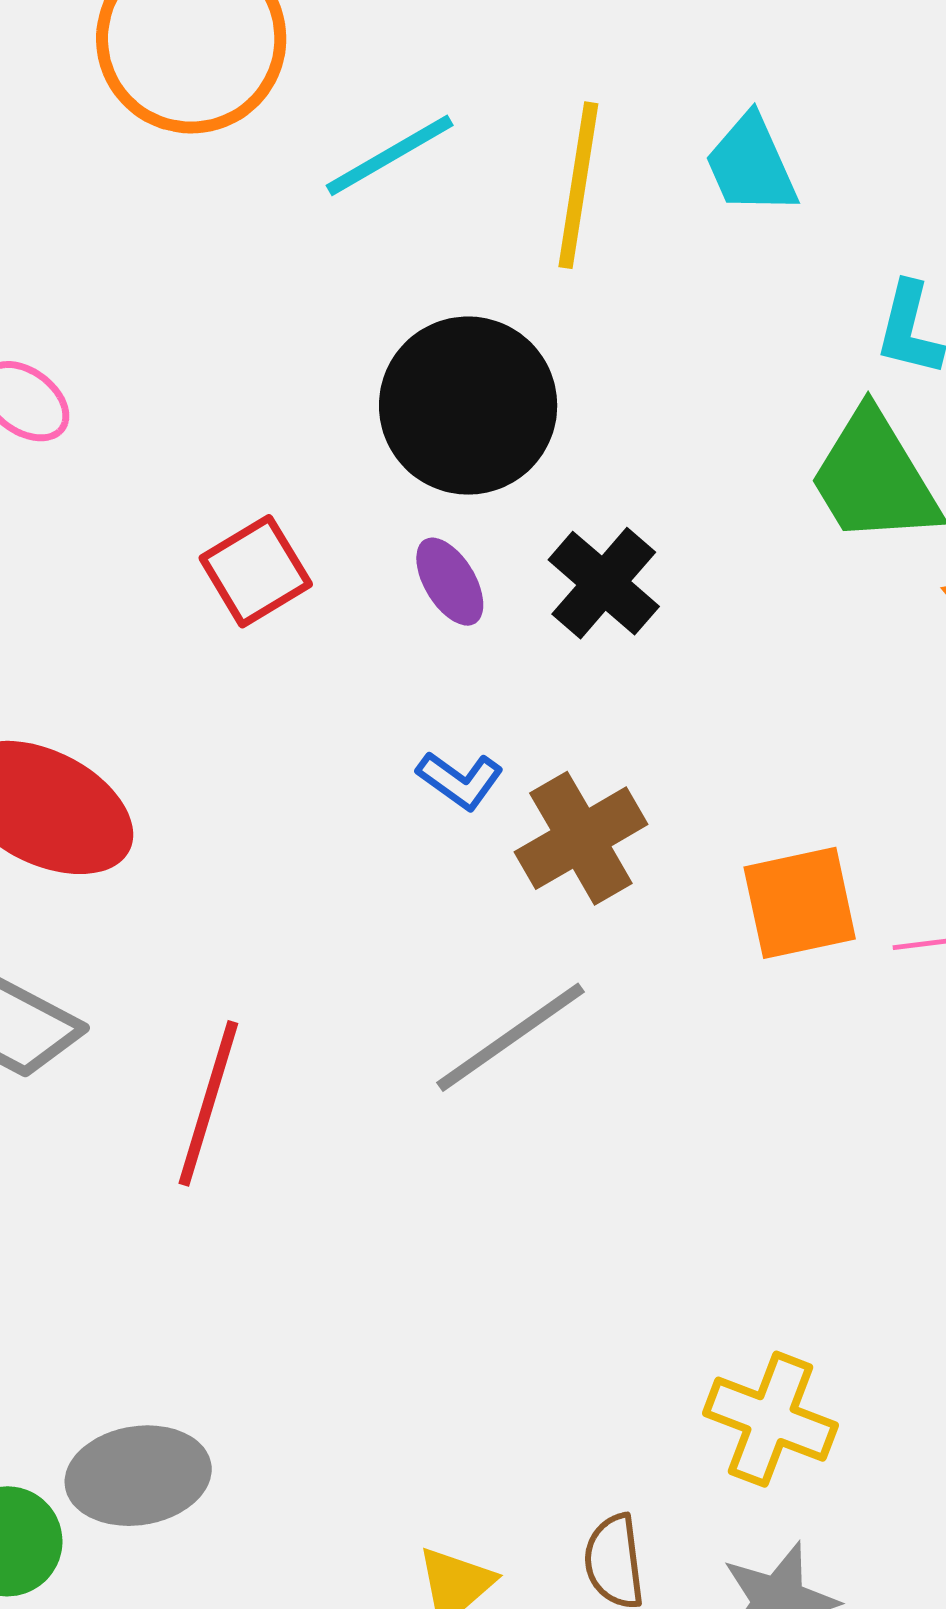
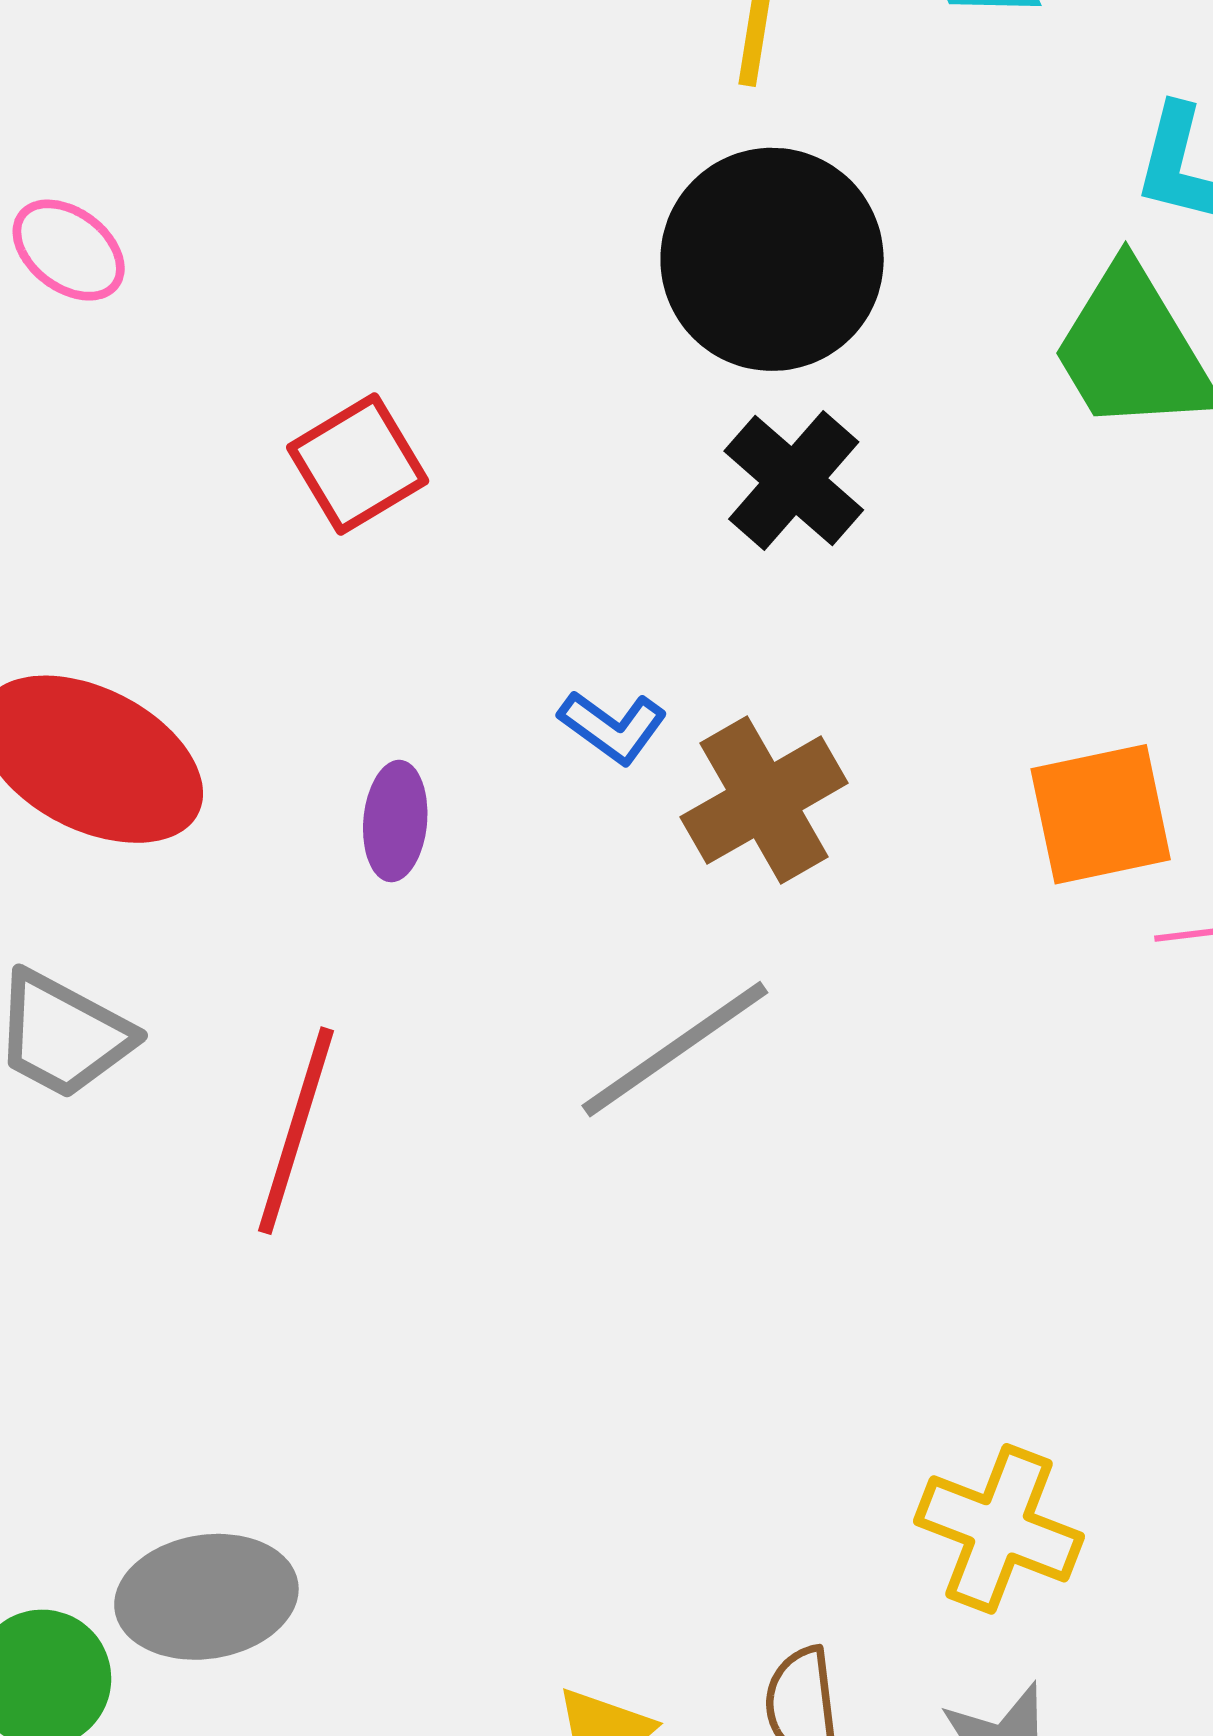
black circle: (468, 406) -> (772, 259), moved
purple ellipse: (450, 582) -> (395, 821), moved, turned 36
orange square: (800, 903) -> (1101, 814), moved

